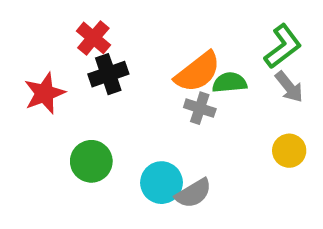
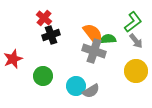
orange semicircle: (198, 72) -> (93, 34), turned -90
red star: (44, 93) -> (13, 59), moved
gray cross: (200, 108) -> (94, 51), size x1.6
yellow circle: (289, 151) -> (136, 71), size x1.5

